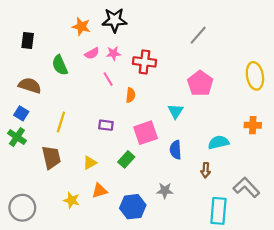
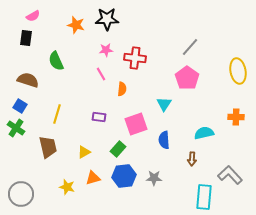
gray line: (198, 35) -> (190, 47), moved
pink semicircle: (92, 53) -> (33, 16), moved
blue hexagon: (133, 207) -> (124, 176), moved

